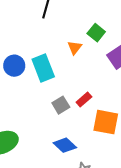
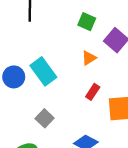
orange triangle: (75, 48) -> (89, 58), moved, turned 35
gray square: (61, 105) -> (45, 118), moved

